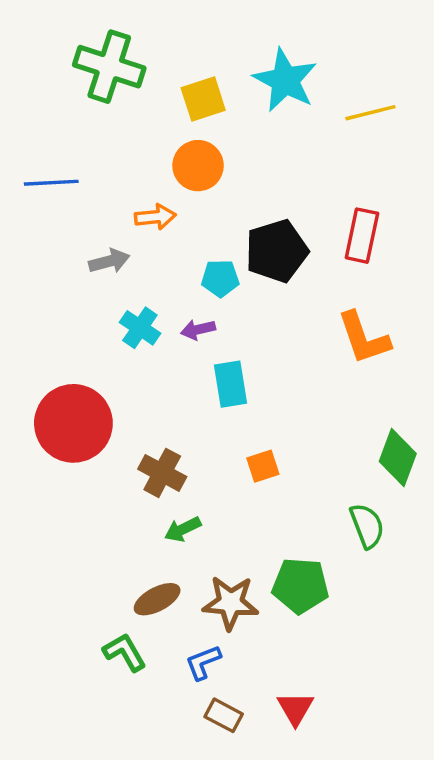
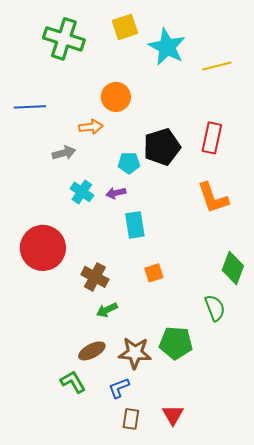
yellow square: (203, 99) -> (125, 27), moved
brown rectangle: (224, 715) -> (131, 419), turned 70

